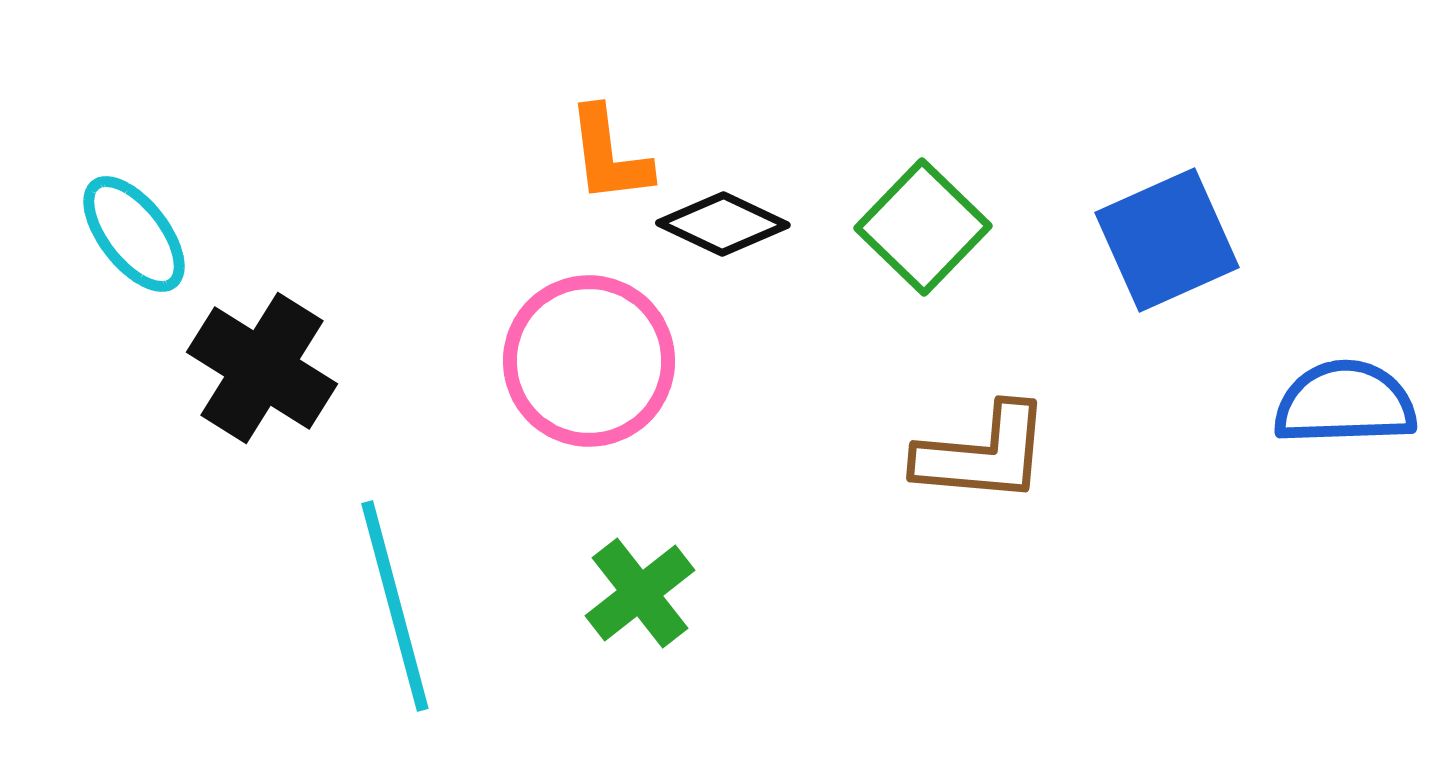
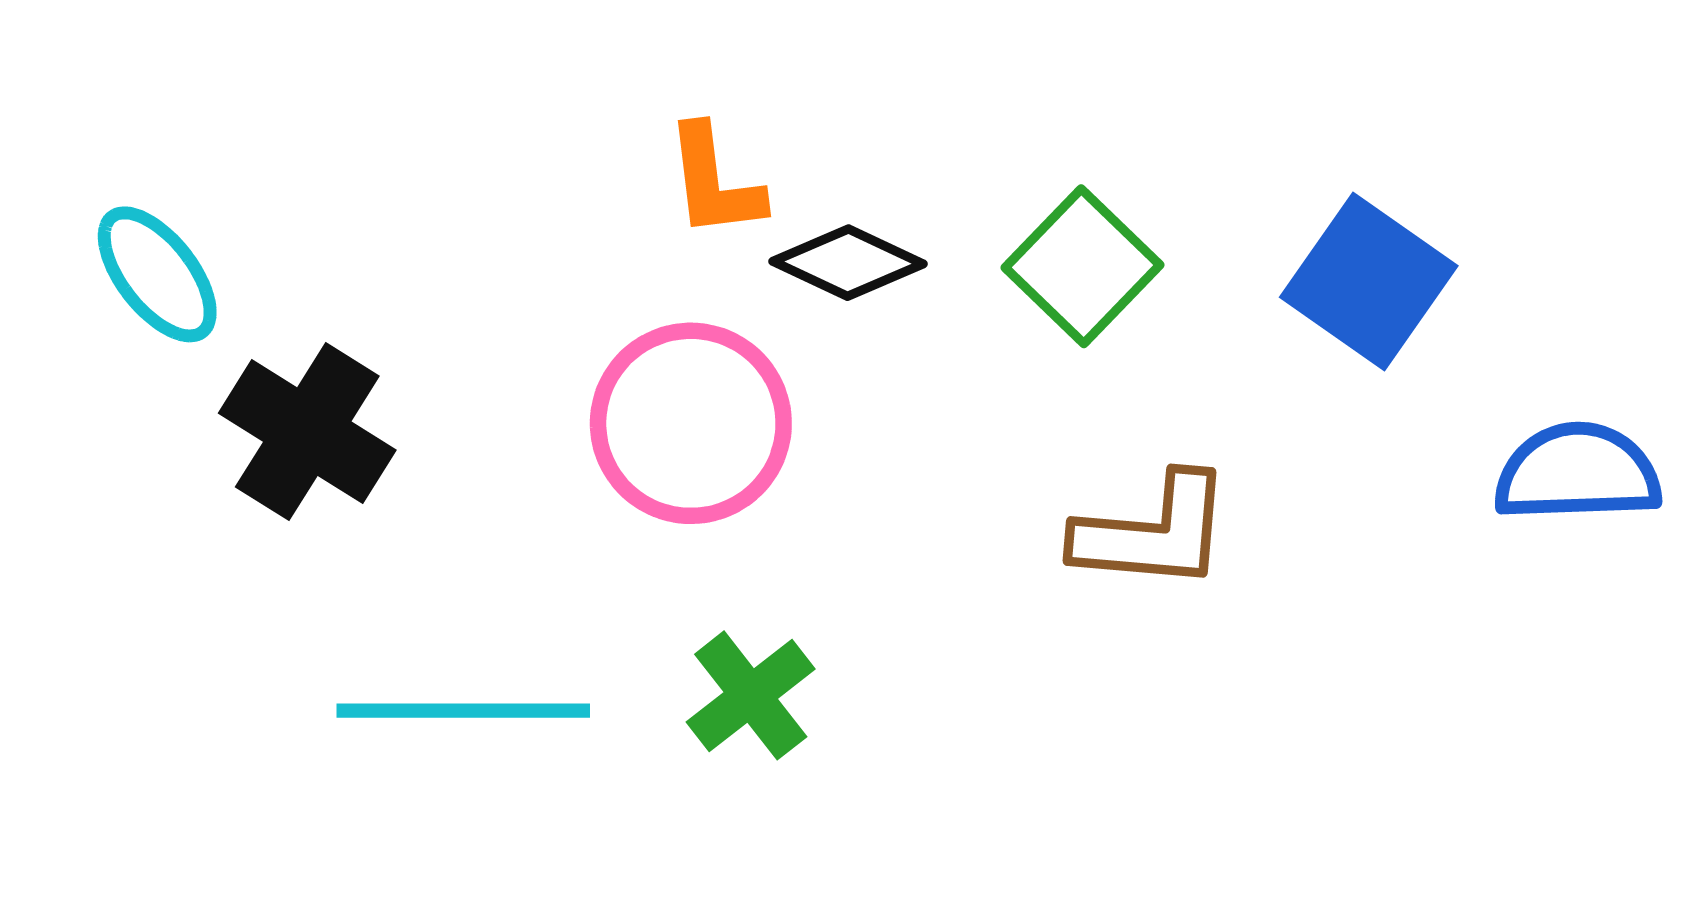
blue square: (1167, 240) -> (1369, 281), turned -31
cyan line: (395, 606) -> (463, 711), turned -75

